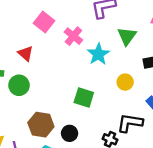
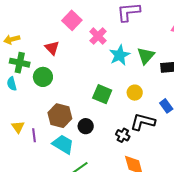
green triangle: (127, 36) -> (146, 56), moved
yellow circle: (125, 82) -> (135, 93), moved

